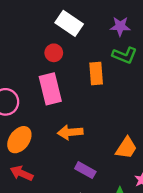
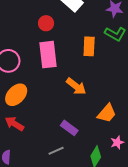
red circle: (54, 53) -> (46, 23), moved
orange arrow: (70, 132) -> (76, 86), moved, turned -145

